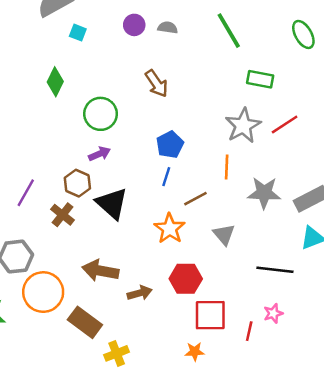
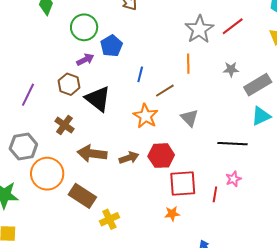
blue pentagon: (170, 145) -> (112, 46), moved
gray star: (264, 193) -> (231, 69), moved, size x0.6
brown cross: (63, 215) -> (64, 125), moved
brown arrow: (140, 293) -> (129, 158), moved

